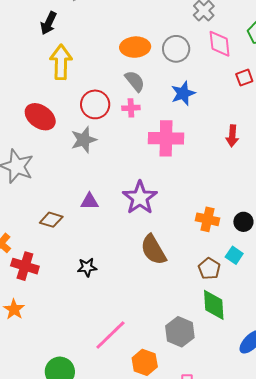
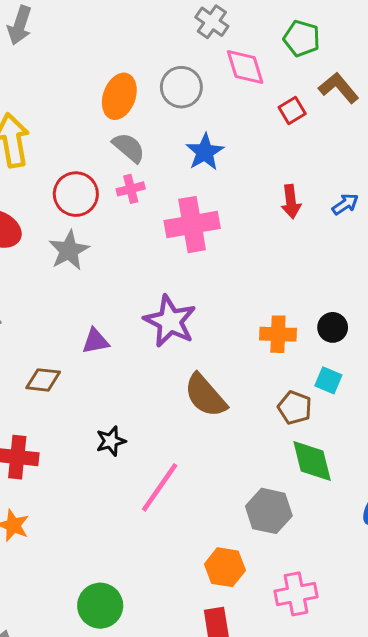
orange ellipse: (135, 47) -> (119, 96), turned -56
pink line: (110, 335) -> (160, 487), moved

